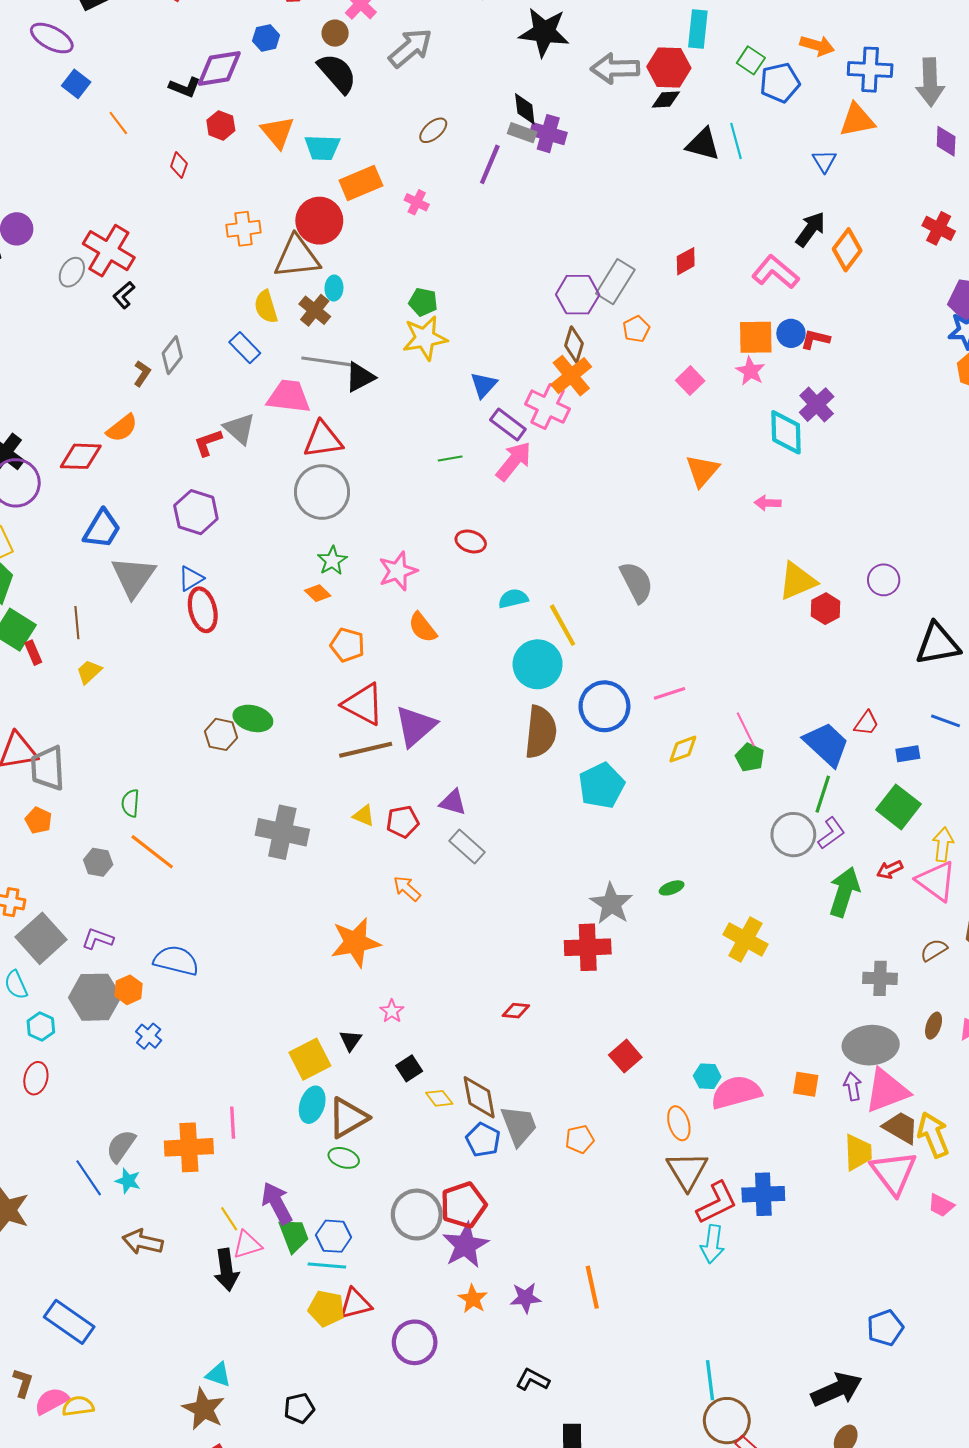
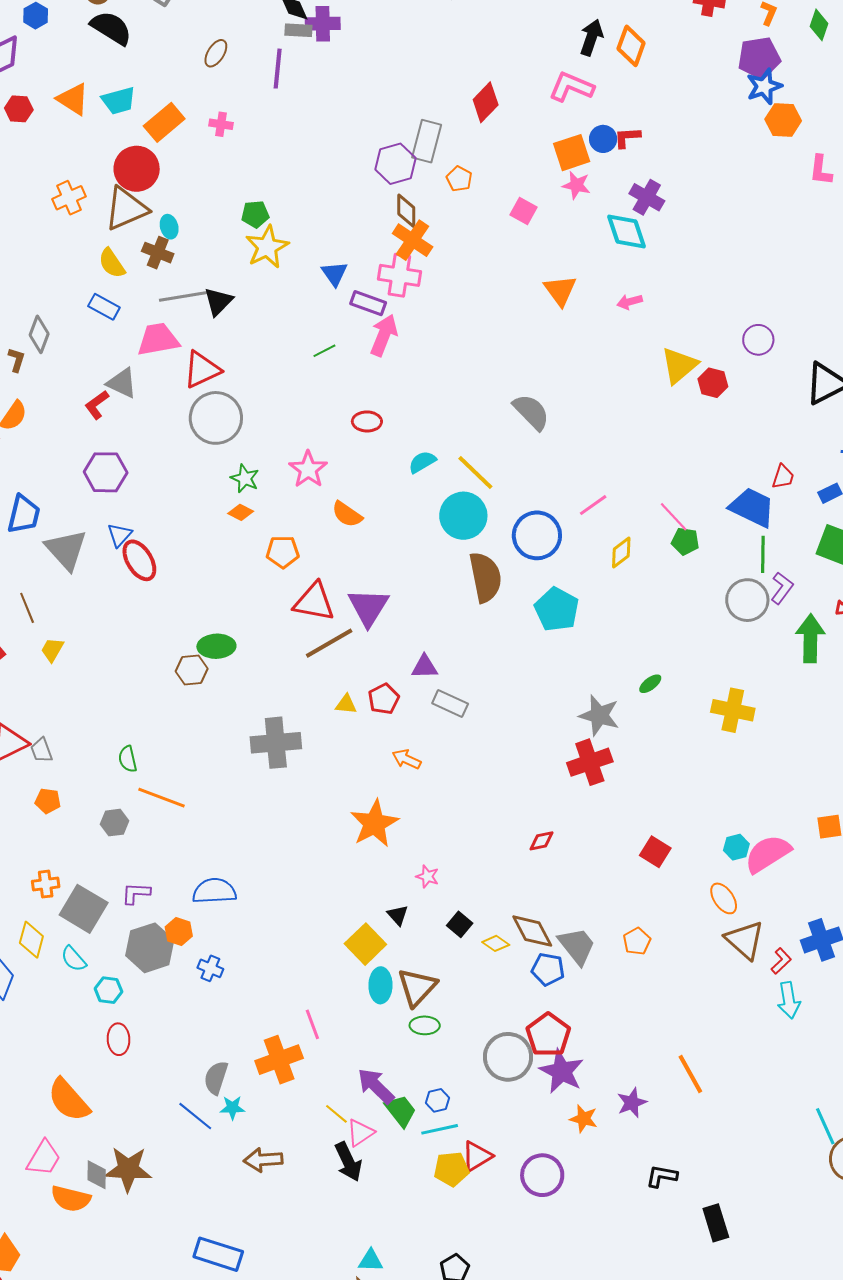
red diamond: (686, 261) -> (486, 102), size x1.4
gray trapezoid: (48, 768) -> (41, 750), size x0.6
red L-shape: (717, 1203) -> (781, 961), size x0.6
blue hexagon: (334, 1236) -> (437, 1100), size x0.7

